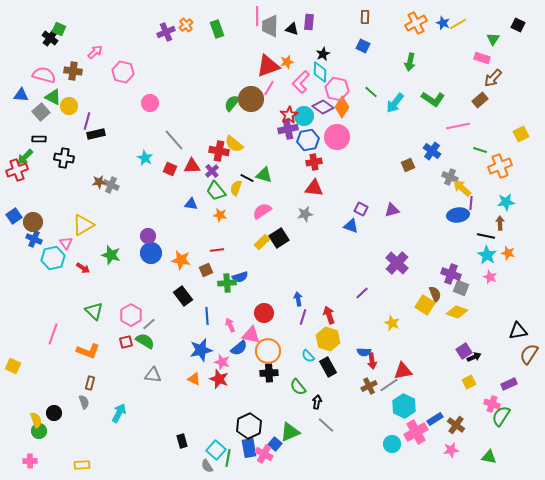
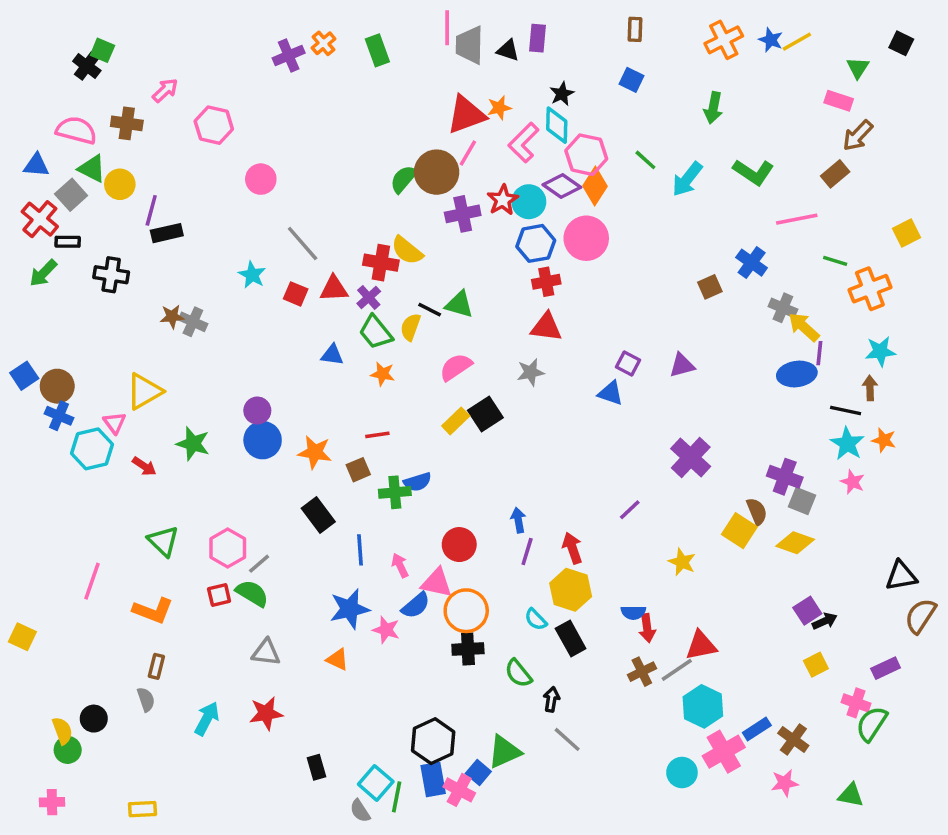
purple cross: (288, 129) -> (463, 214), moved
red cross: (17, 170) -> (40, 219), moved, turned -30
red star: (219, 379) -> (266, 713), moved, turned -30

